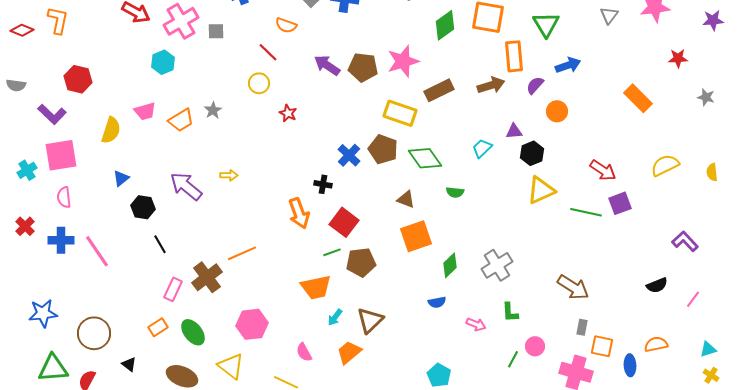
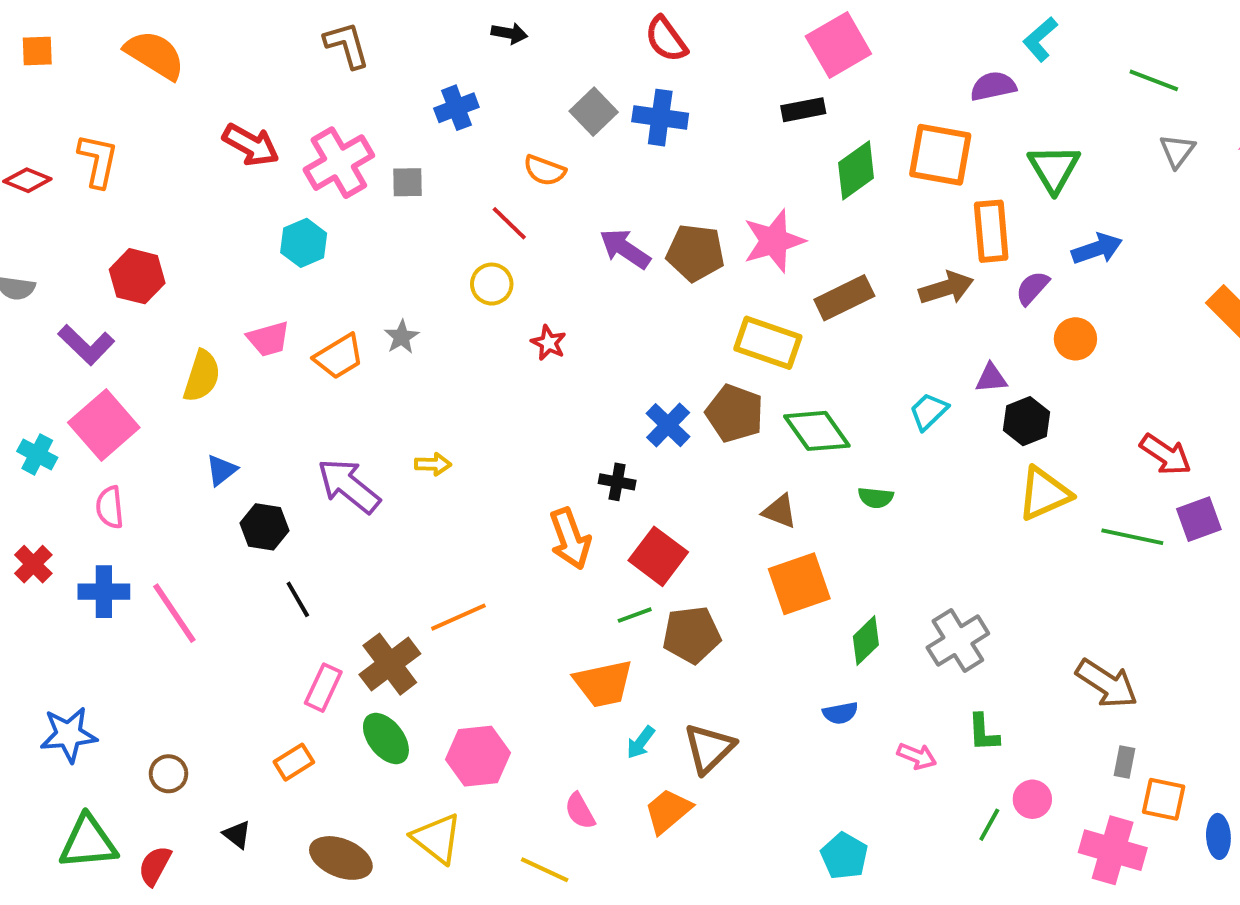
pink square: (61, 155) -> (104, 425), turned -32
cyan cross: (27, 170) -> (37, 454), turned -30
green ellipse: (193, 332) -> (386, 738), moved
brown circle: (94, 333) -> (168, 774), size x0.6

